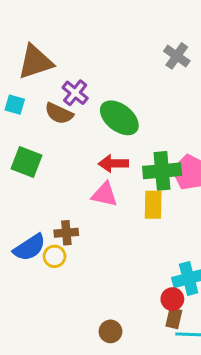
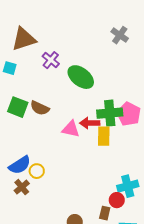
brown semicircle: (59, 113) -> (40, 108), moved
red arrow: (113, 164) -> (90, 123), moved
brown cross: (66, 233) -> (22, 187), moved, turned -35
brown rectangle: (174, 318) -> (105, 213), moved

